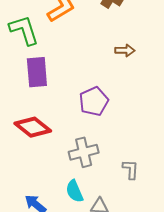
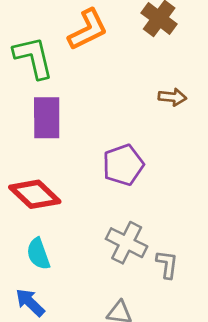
gray cross: (84, 152) -> (127, 243), moved, turned 36
cyan semicircle: (74, 191) -> (38, 254), moved

